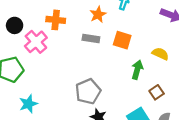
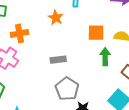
gray rectangle: (91, 38) -> (58, 60), moved
orange square: (122, 40) -> (96, 33), moved

